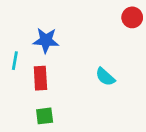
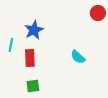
blue star: (46, 40) -> (34, 30), turned -30

